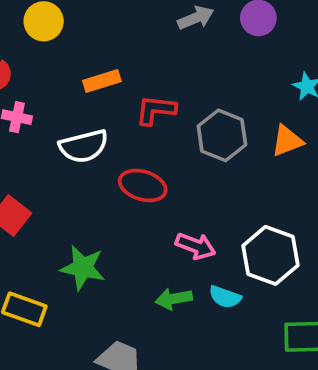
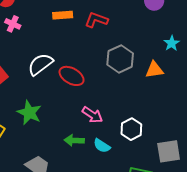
red L-shape: (156, 110) -> (96, 20), moved
white semicircle: (84, 146) -> (40, 64), moved, turned 144
white hexagon: (270, 255) -> (131, 129), size x0.7

